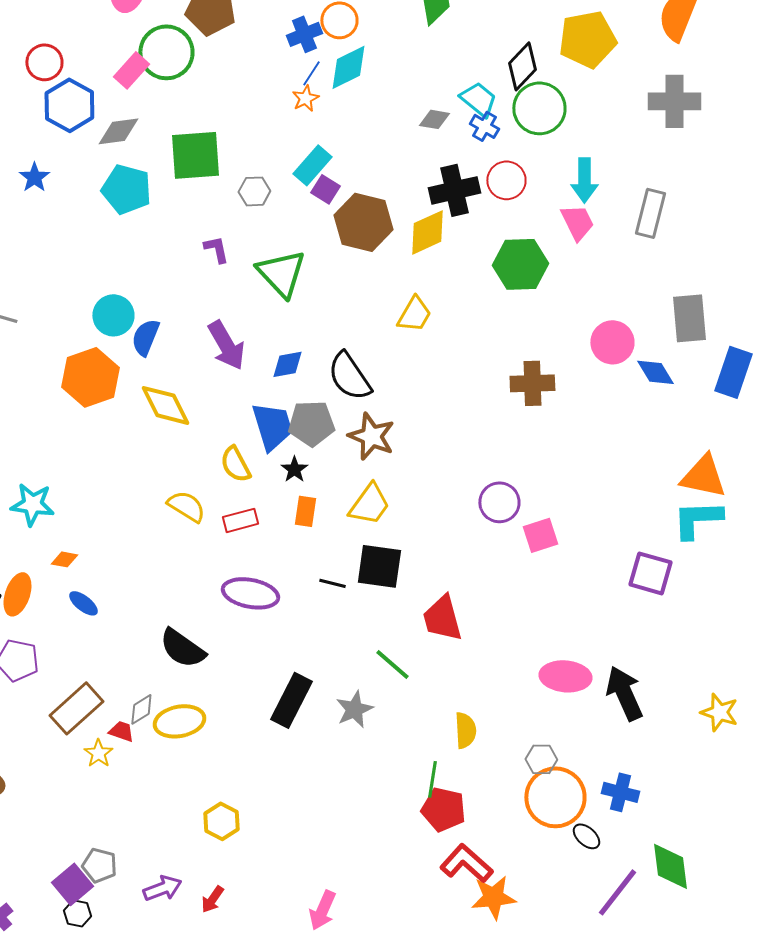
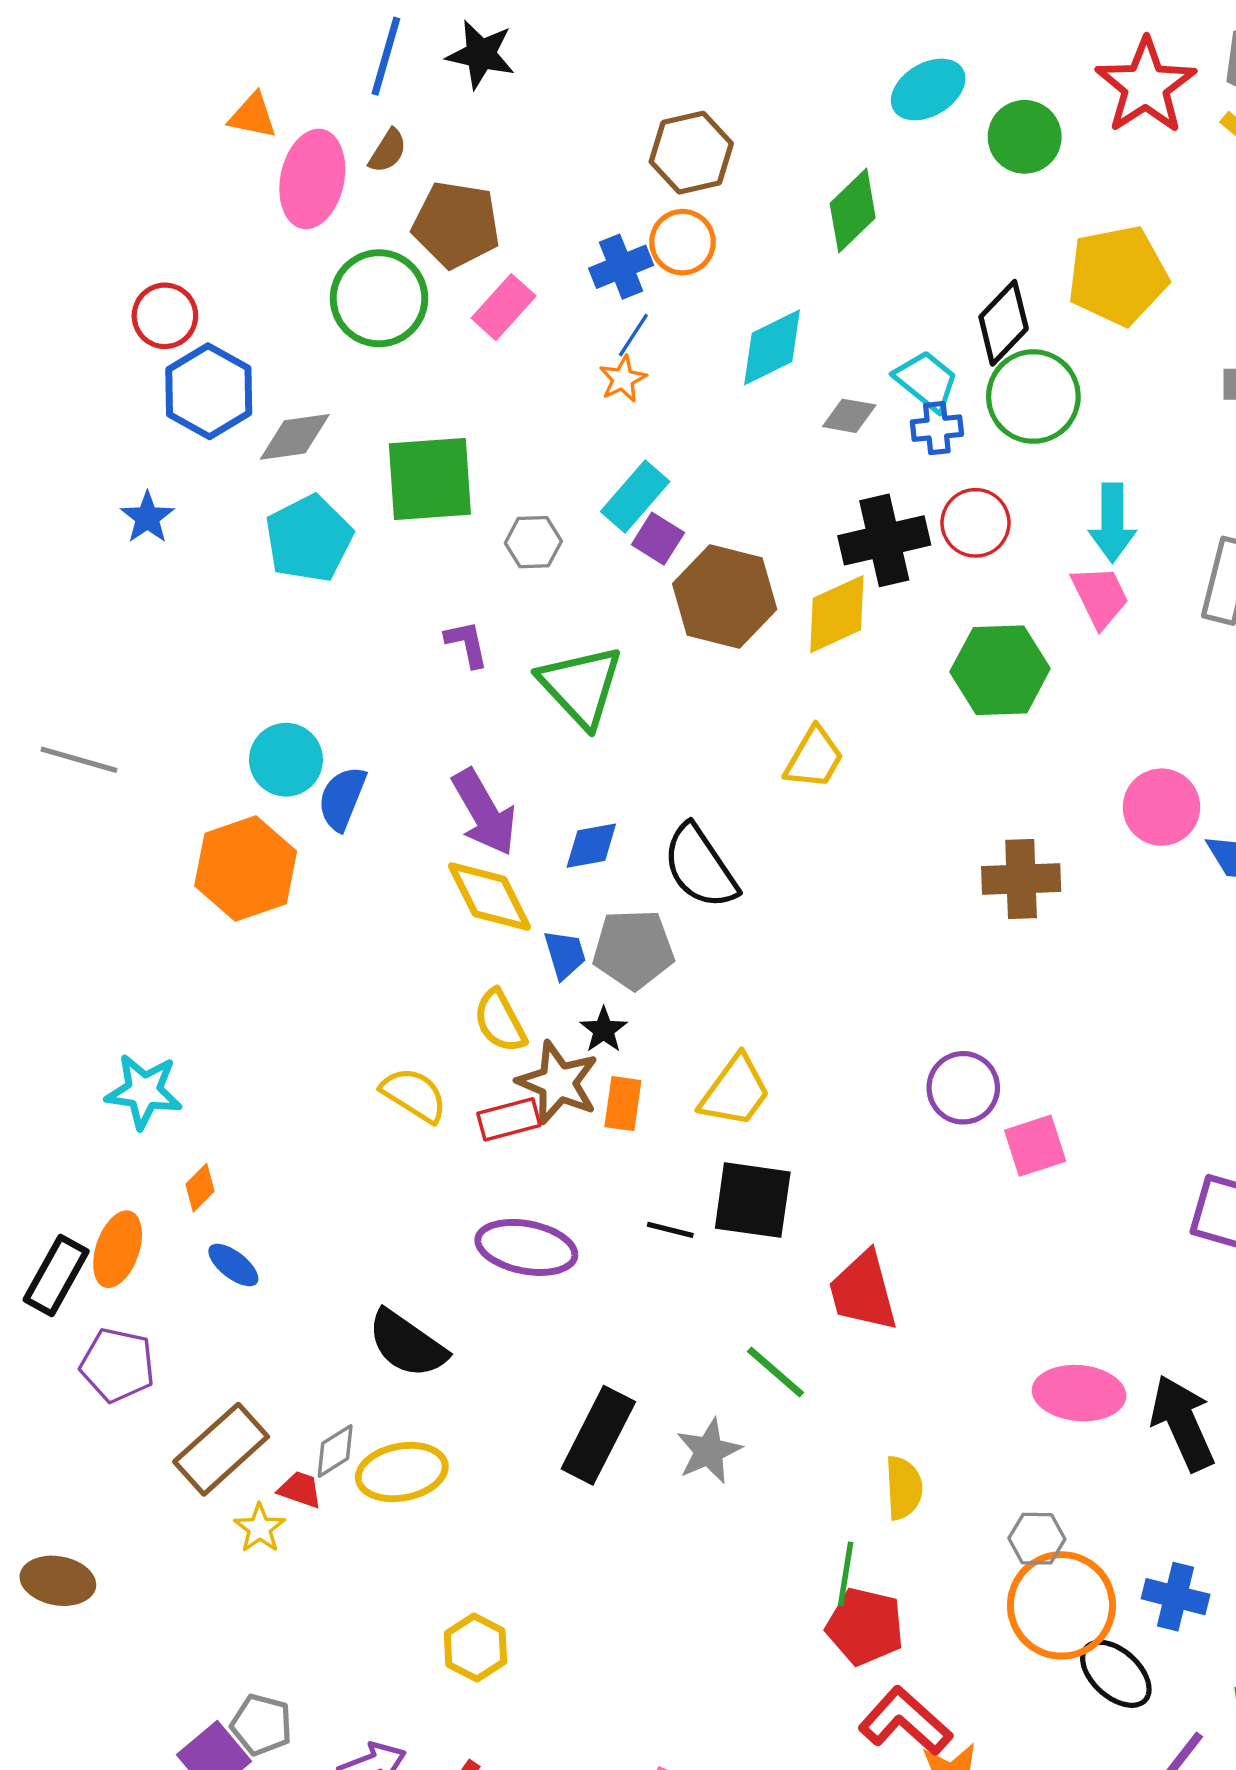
cyan diamond: (348, 67) -> (772, 347), moved
pink rectangle: (131, 70) -> (504, 307), moved
blue cross: (484, 126) -> (937, 428), turned -36
cyan pentagon: (126, 189) -> (309, 539), turned 30
yellow diamond: (165, 405) -> (490, 897), moved
blue trapezoid: (272, 426) -> (565, 954), size x0.6
brown star: (371, 436) -> (558, 1083), moved
orange diamond: (64, 559) -> (200, 1188), turned -56
black ellipse: (586, 836) -> (1116, 1674), size x1.5

